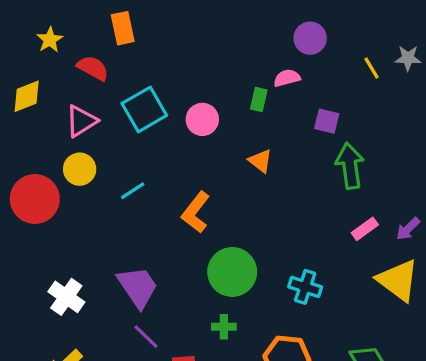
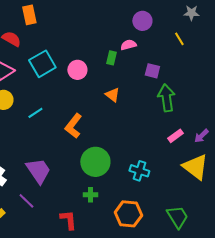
gray star: (408, 58) -> (191, 13), moved
purple line: (146, 337) -> (26, 201), moved

